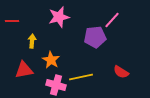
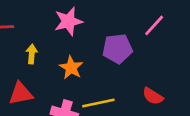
pink line: (112, 20) -> (154, 25), moved
orange star: (51, 60) -> (71, 68), moved

